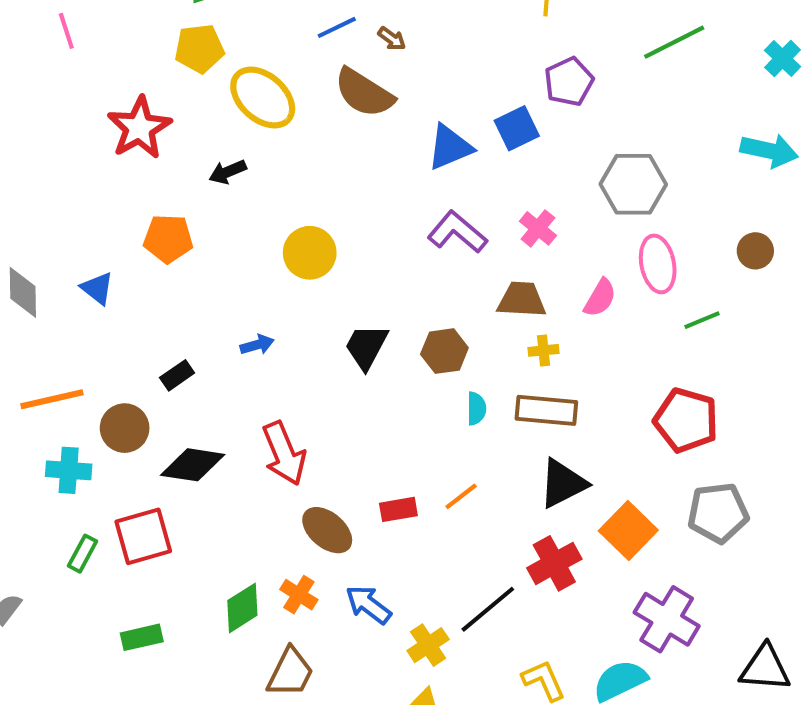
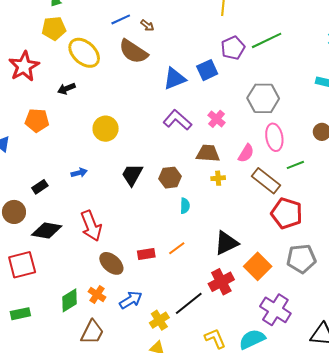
green line: (674, 42) -> (267, 40), moved
brown rectangle: (546, 410) -> (266, 181), moved, turned 32
blue arrow: (368, 605) -> (131, 300), turned 110

